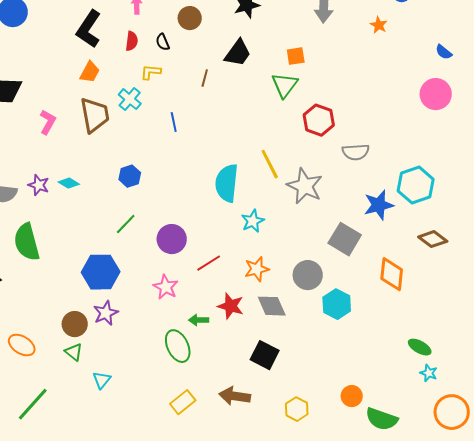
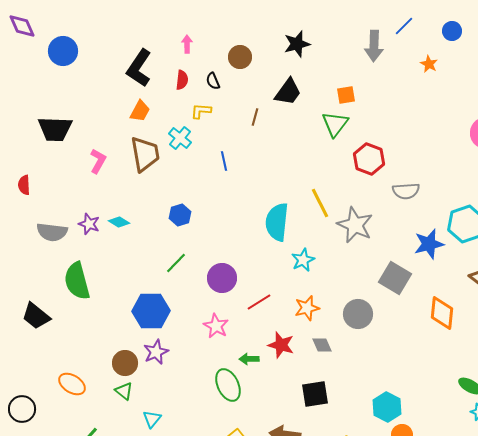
cyan hexagon: (337, 304) -> (387, 407), moved
gray diamond: (272, 306) -> (322, 345), size x0.7
black square: (265, 355) -> (315, 394), turned -36

